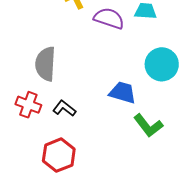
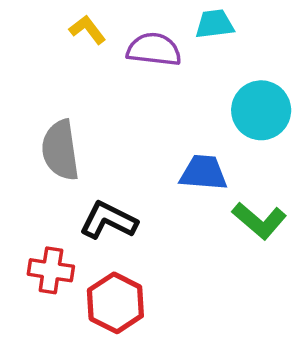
red cross: (28, 105) -> (51, 270), moved
black L-shape: (64, 108) -> (108, 220), size x1.4

